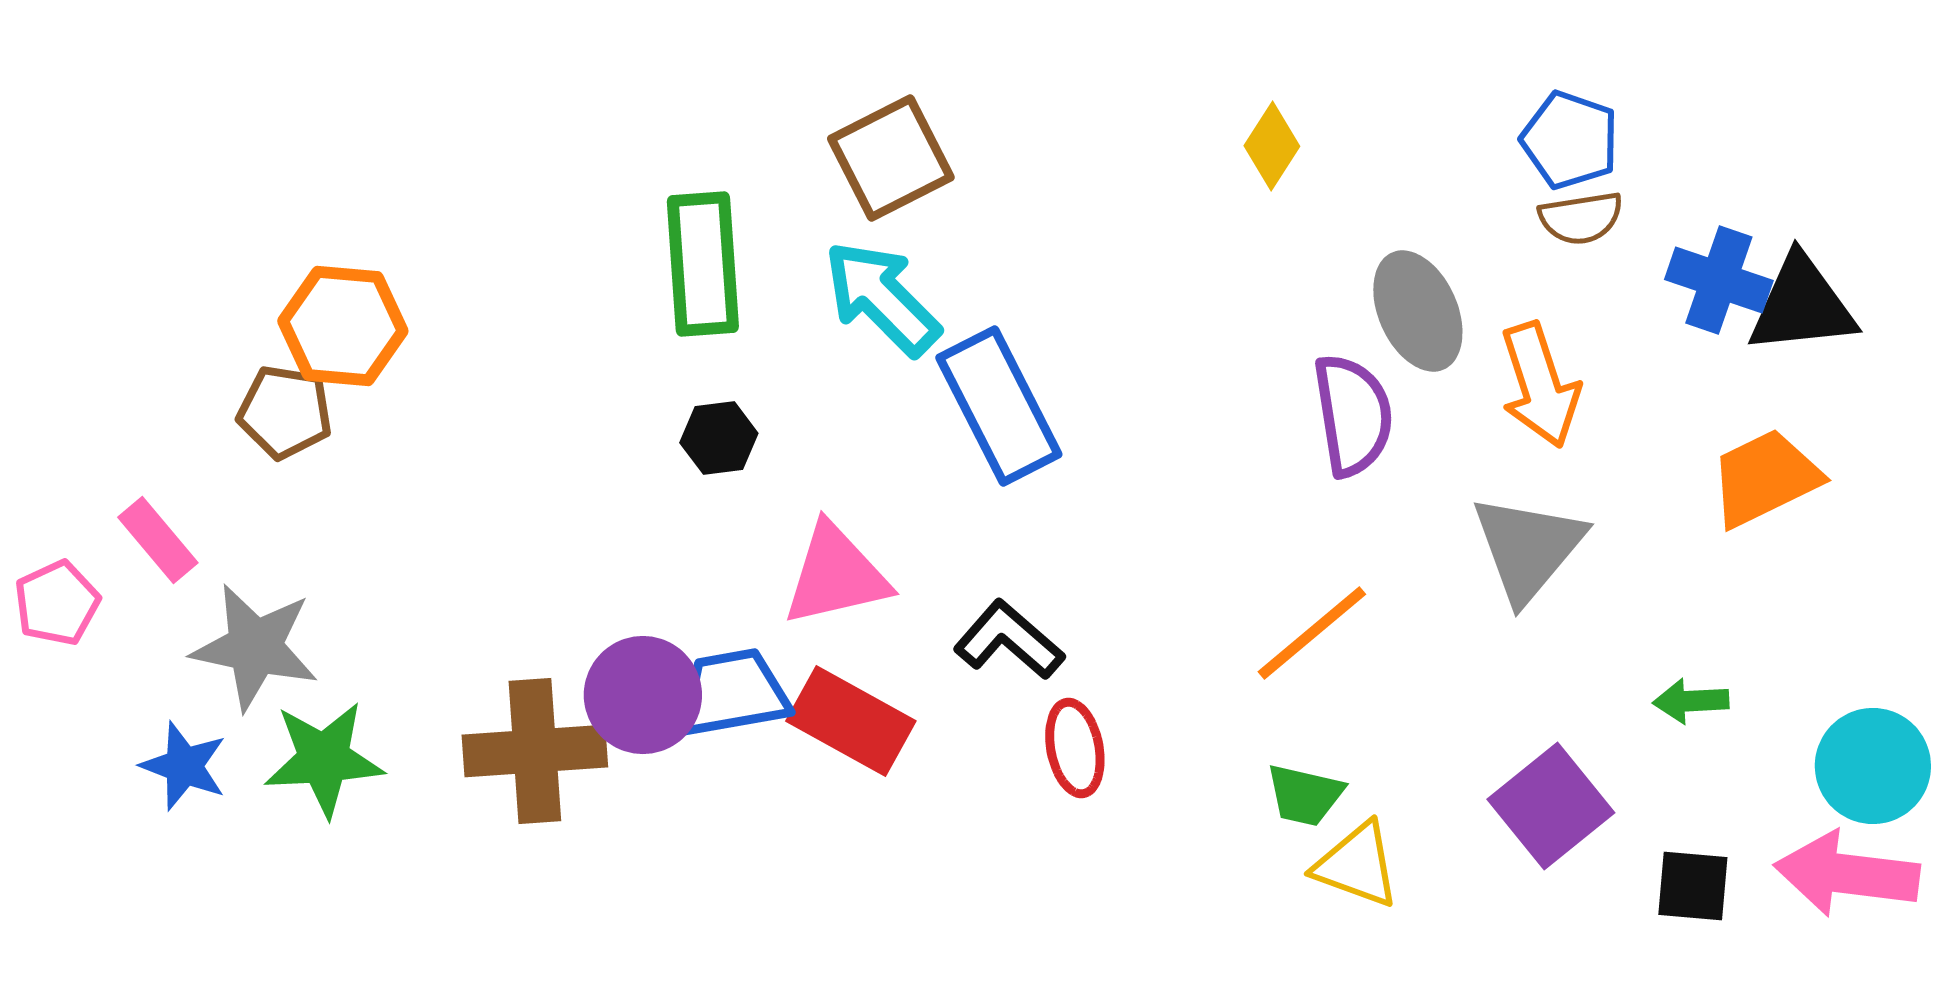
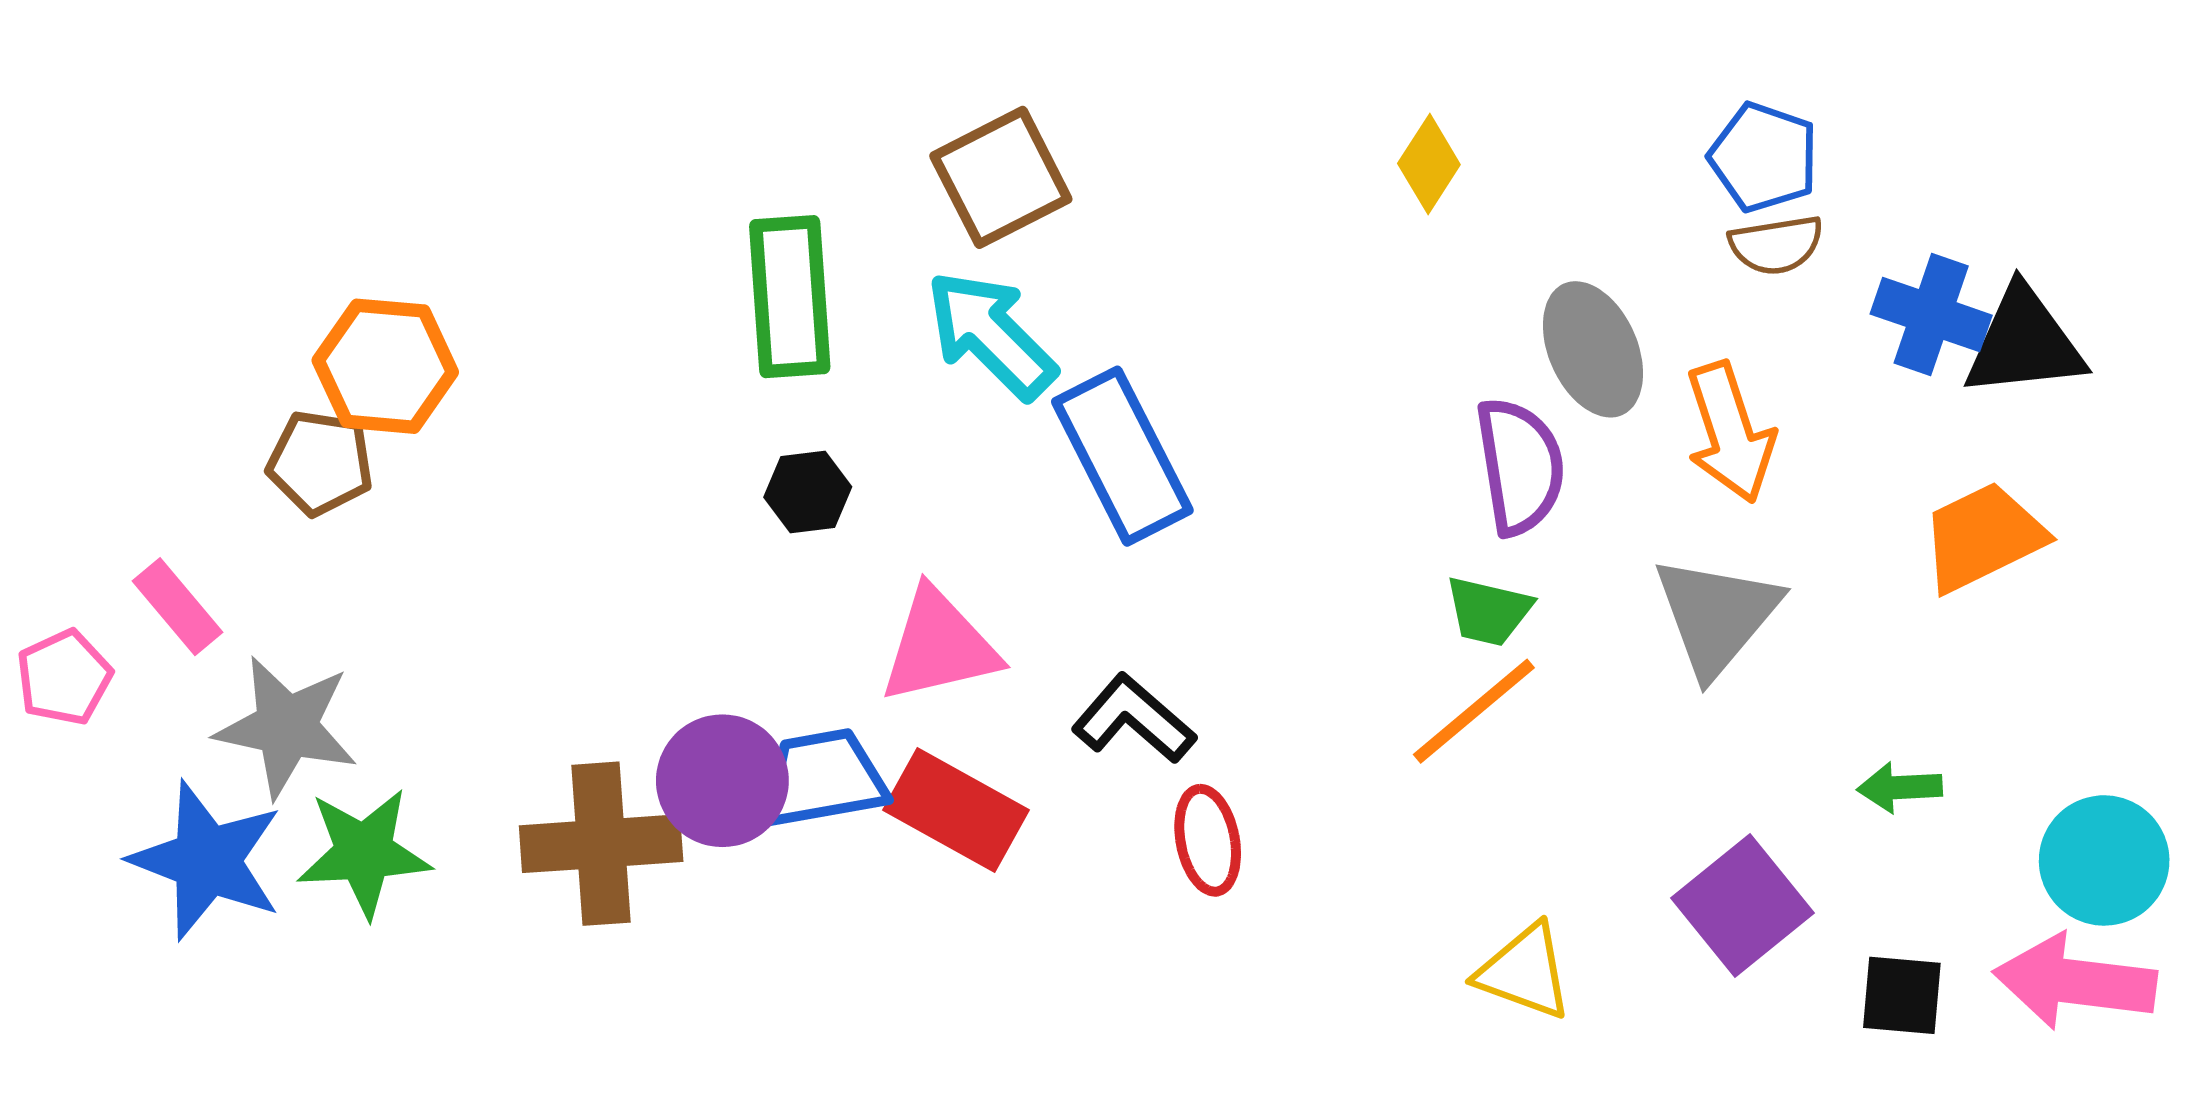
blue star: (184, 766) -> (207, 860), size x1.6
green trapezoid: (1305, 795) -> (1489, 611), moved

